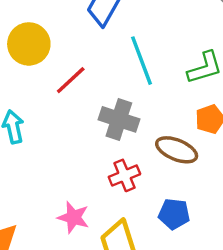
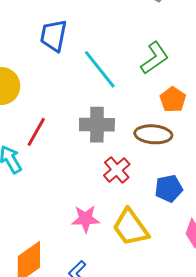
red line: (71, 80) -> (36, 132), moved

